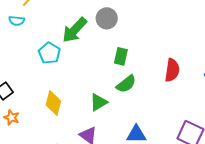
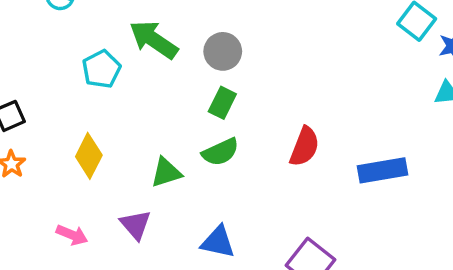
gray circle: (107, 18) -> (223, 51), moved
green arrow: (75, 30) -> (154, 40), turned 68

